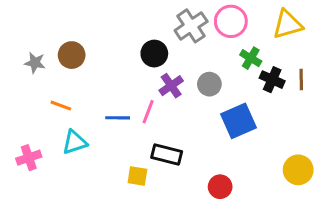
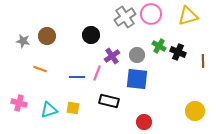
black circle: (154, 54) -> (91, 35), moved
green cross: (251, 58) -> (159, 46), moved
brown line: (301, 80) -> (203, 61), moved
blue square: (238, 121) -> (137, 79), moved, turned 30
cyan triangle: (75, 142) -> (49, 110), moved
pink cross: (29, 158) -> (19, 103), turned 35
yellow square: (137, 176) -> (73, 108), moved

